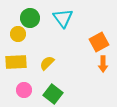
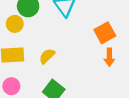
pink circle: (24, 90) -> (11, 86), moved

